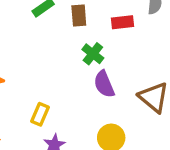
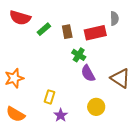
red rectangle: (122, 22) -> (95, 33), size x1.5

